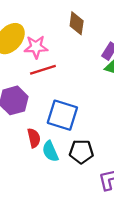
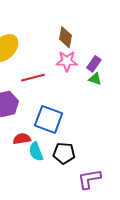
pink star: (36, 47) -> (67, 61), moved
red semicircle: (34, 138) -> (22, 139), turned -90

